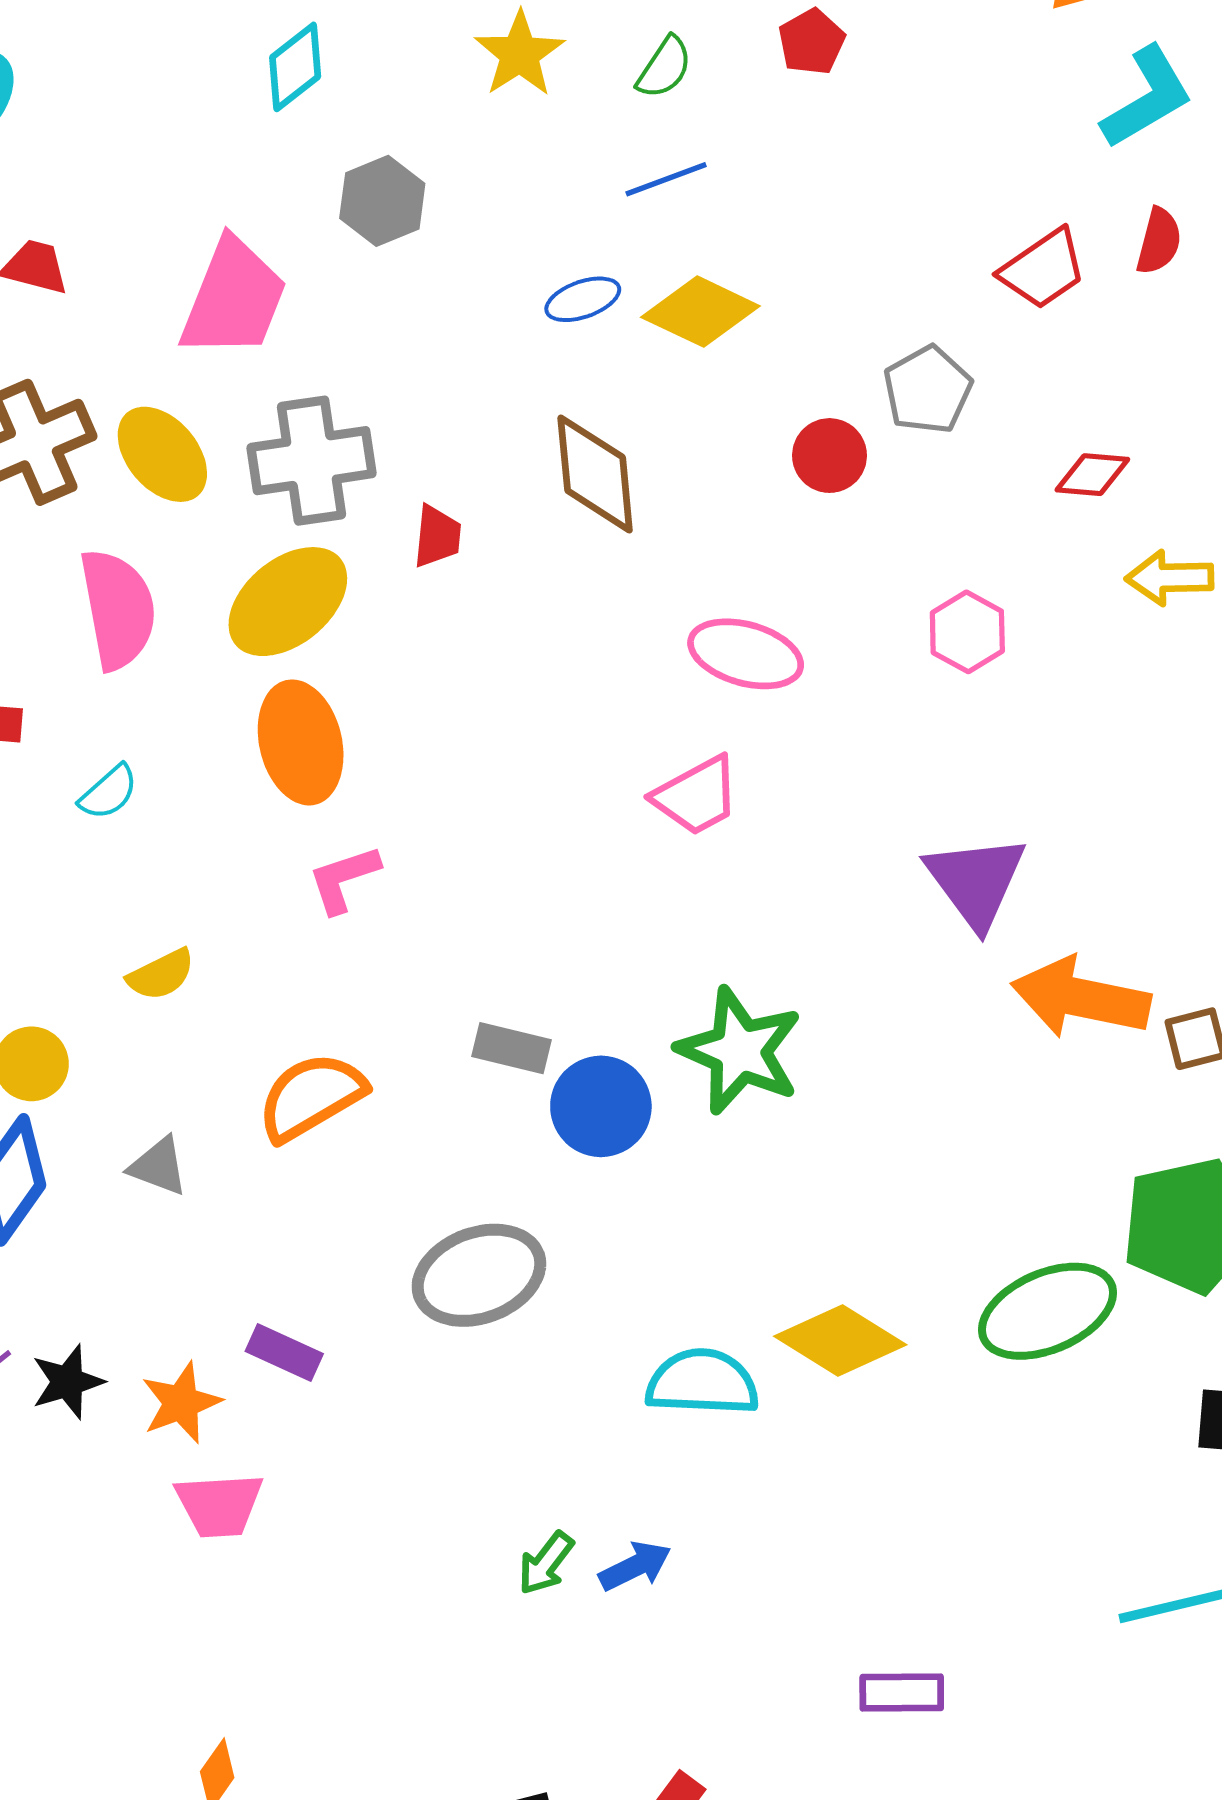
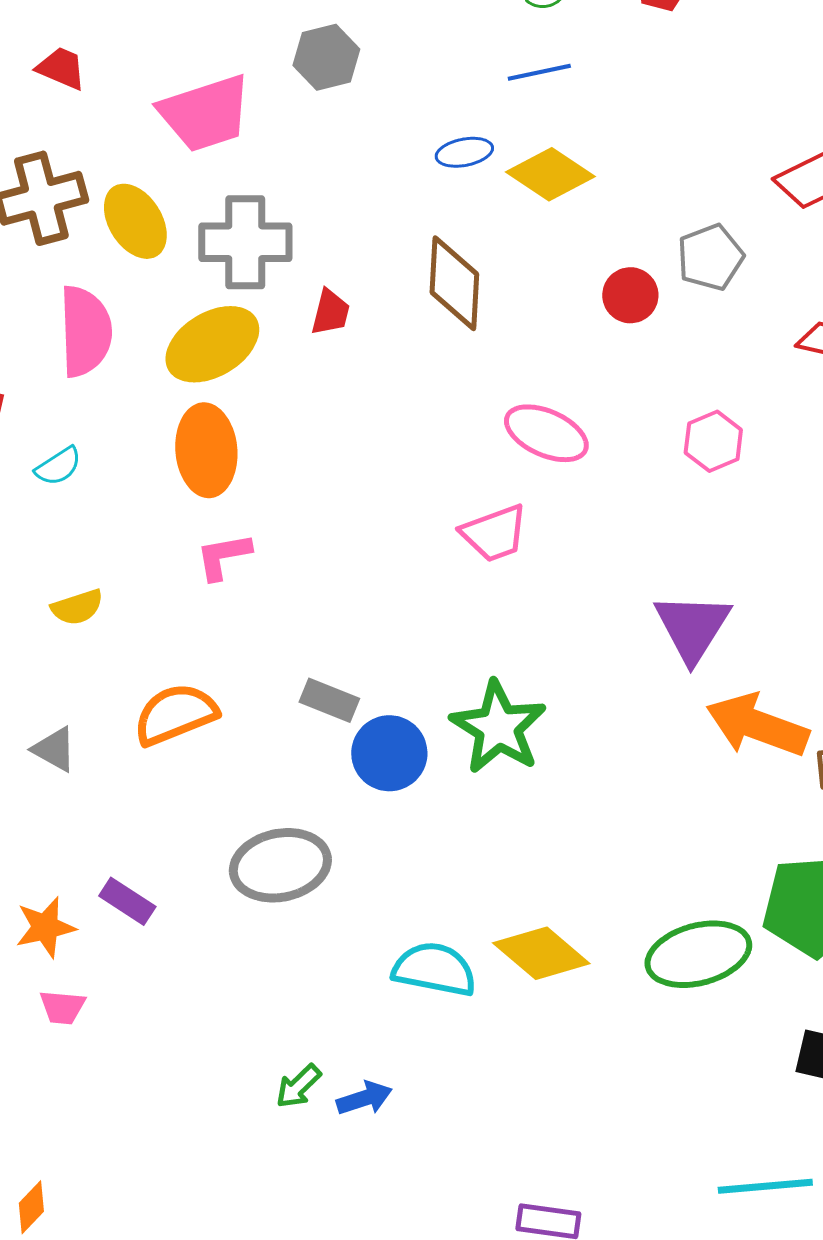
pink trapezoid: (234, 298) -> (205, 113), turned 42
pink trapezoid: (219, 1505) -> (62, 1007), size x0.7

